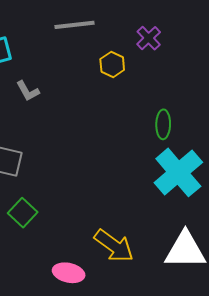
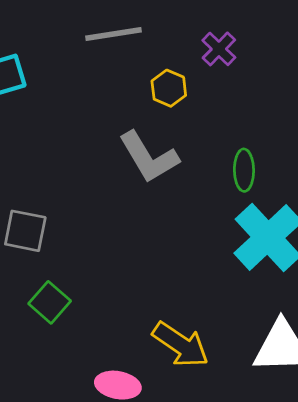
gray L-shape: (28, 91) -> (149, 157), moved, size x1.8

